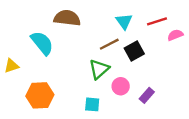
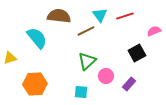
cyan triangle: (124, 21) -> (100, 15), moved
red line: (157, 21) -> (125, 16), moved
brown line: (109, 44) -> (86, 31), moved
black square: (134, 51) -> (137, 53), moved

